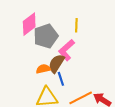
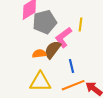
yellow line: (76, 25) -> (80, 25), moved
blue line: (61, 79) -> (71, 66), moved

